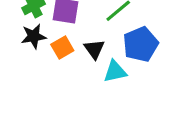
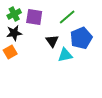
orange square: (62, 47) -> (10, 52), moved

